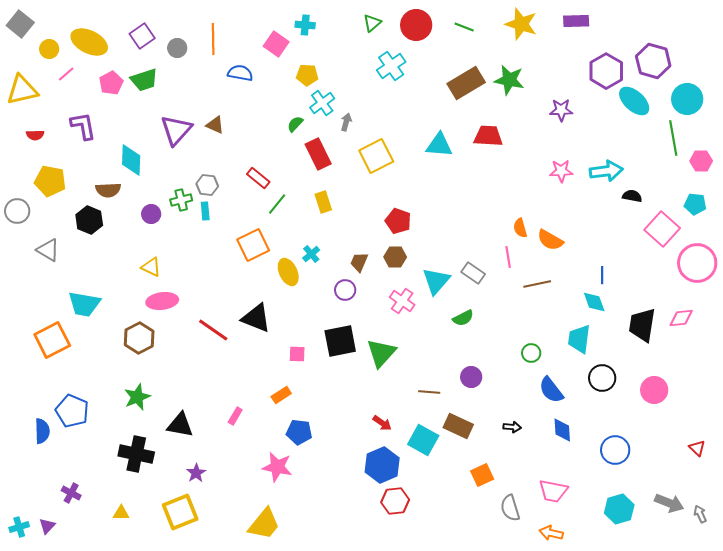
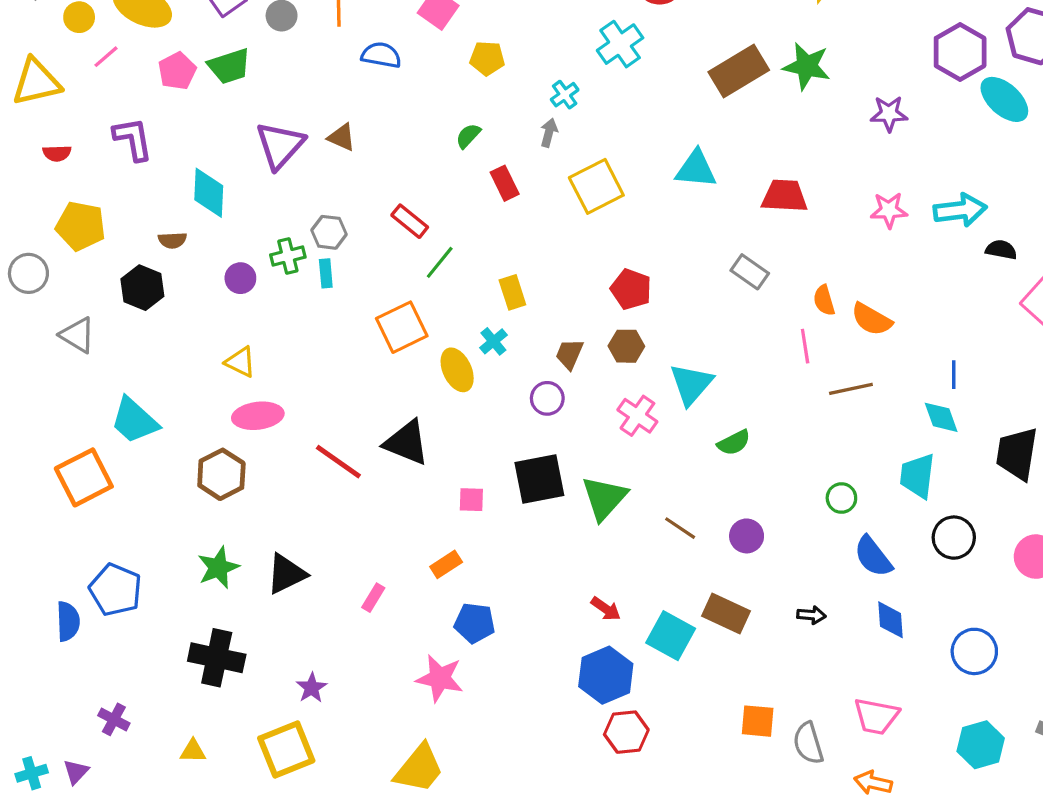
cyan cross: (322, 103) -> (565, 95), moved, size x0.7
red trapezoid: (488, 136) -> (785, 196), moved
red rectangle: (318, 154) -> (505, 183), size x0.7
brown semicircle: (108, 190) -> (172, 240), size x0.7
yellow rectangle: (323, 202) -> (512, 292), moved
gray rectangle: (473, 273) -> (750, 272), moved
cyan trapezoid: (84, 304) -> (134, 420), turned 32
brown line: (429, 392) -> (680, 528), moved, turned 30
black triangle: (180, 425) -> (286, 574), moved, turned -36
orange square: (482, 475) -> (758, 721), moved, turned 30

